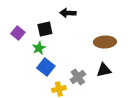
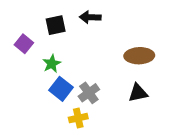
black square: (45, 29) -> (56, 25), moved
gray cross: (78, 77) -> (89, 93), moved

